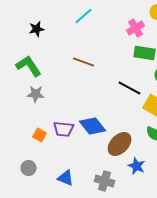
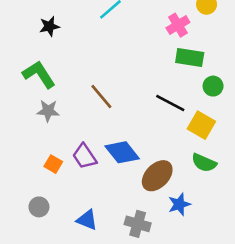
brown line: (84, 62) -> (101, 96), moved, turned 30
purple trapezoid: (64, 129) -> (84, 156), turned 50
blue star: (137, 166) -> (179, 204), turned 30

